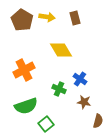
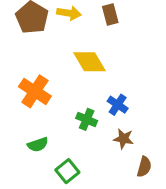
orange cross: (24, 70) -> (35, 91), turned -30
green semicircle: (26, 106) -> (38, 145), size x0.6

